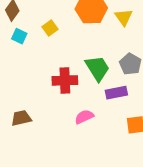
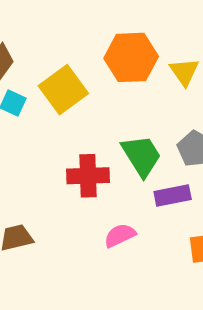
yellow square: (50, 28) -> (63, 90), size x1.8

